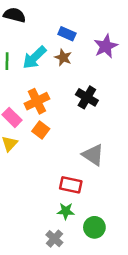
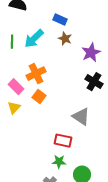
purple star: (106, 46) -> (91, 53), moved
brown star: (63, 57) -> (65, 39), moved
black cross: (87, 97) -> (94, 82), moved

